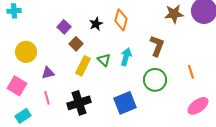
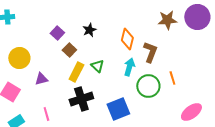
orange diamond: (121, 20) -> (127, 39), moved
cyan arrow: (126, 57) -> (129, 67), moved
orange line: (191, 72) -> (172, 78), moved
pink line: (47, 98) -> (46, 114), moved
black cross: (79, 103) -> (81, 99), moved

